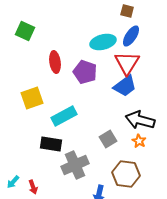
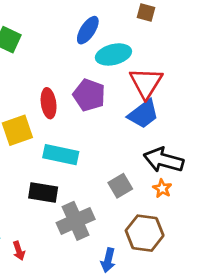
blue ellipse: (131, 36) -> (88, 30), moved
red ellipse: (55, 62) -> (49, 103), moved
cyan rectangle: (64, 116) -> (61, 155), turned 40

